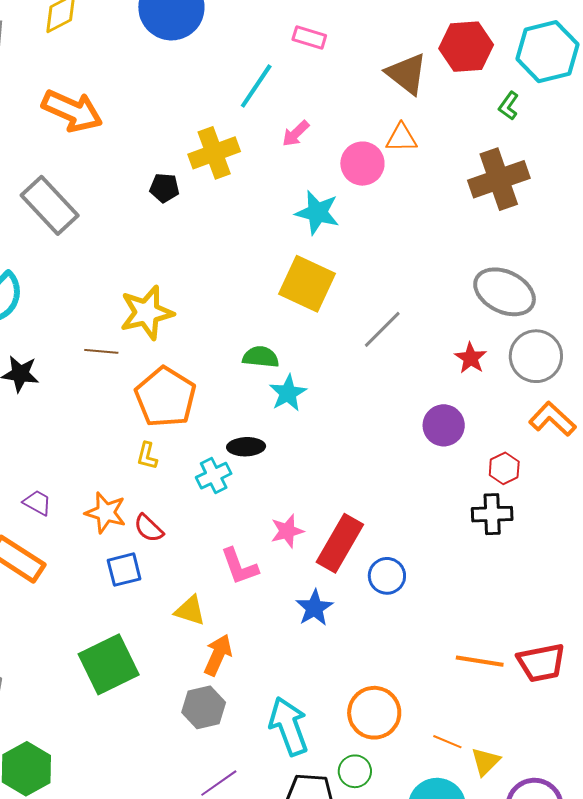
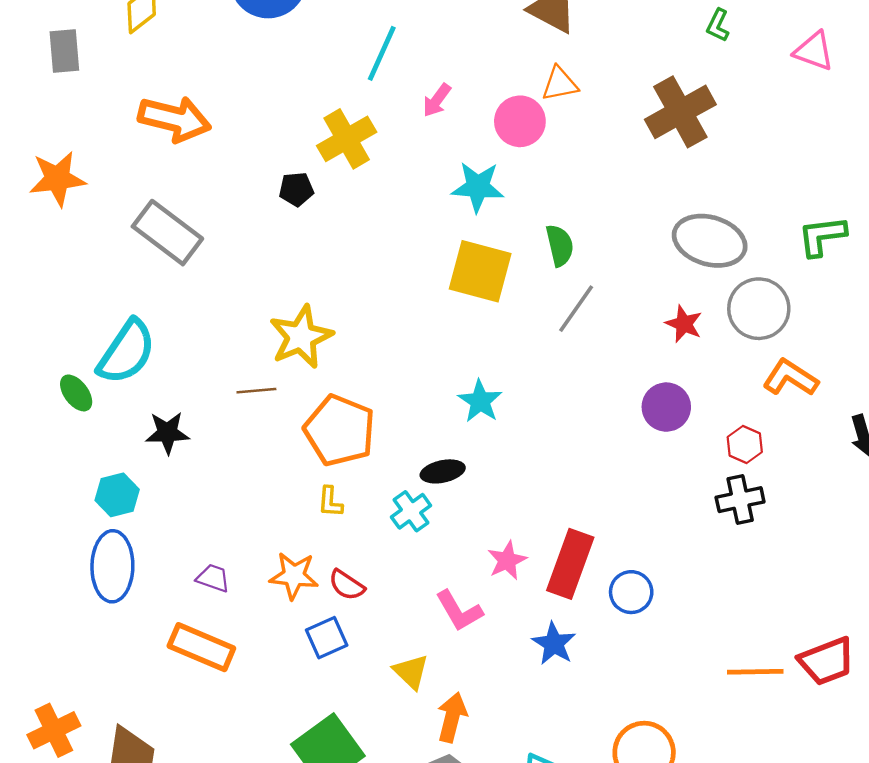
green L-shape: (509, 106) -> (718, 25), moved
green semicircle: (261, 357) -> (560, 245), moved, turned 81
yellow triangle: (190, 611) -> (411, 672), turned 36

